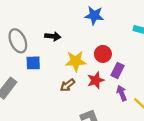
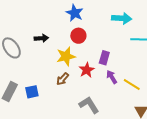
blue star: (94, 15) -> (75, 13), turned 30
red circle: (103, 54) -> (78, 36), moved
blue square: (33, 63) -> (32, 92), moved

